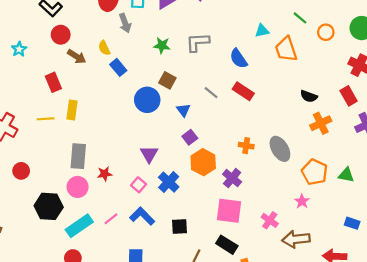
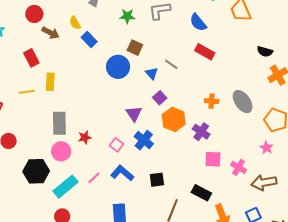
gray line: (211, 93) -> (171, 64), moved
purple triangle: (149, 154) -> (134, 114), moved
pink square: (229, 211) -> (213, 159), moved, size x0.7

